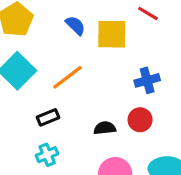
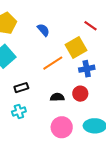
yellow square: (112, 34) -> (76, 47), moved, turned -35
orange line: (68, 77) -> (53, 63), moved

